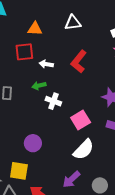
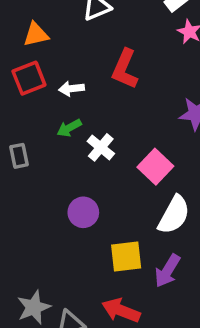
white cross: (53, 101) -> (101, 147), turned 35
purple circle: (33, 143) -> (83, 212), moved
yellow square: (19, 171) -> (126, 256), moved

